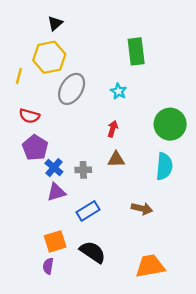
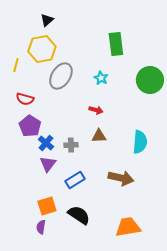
green circle: (170, 124) -> (150, 80), moved
red arrow: (113, 129) -> (96, 110), turned 88
purple triangle: (56, 192) -> (48, 164), turned -36
brown arrow: (142, 209) -> (121, 178), size x1.4

